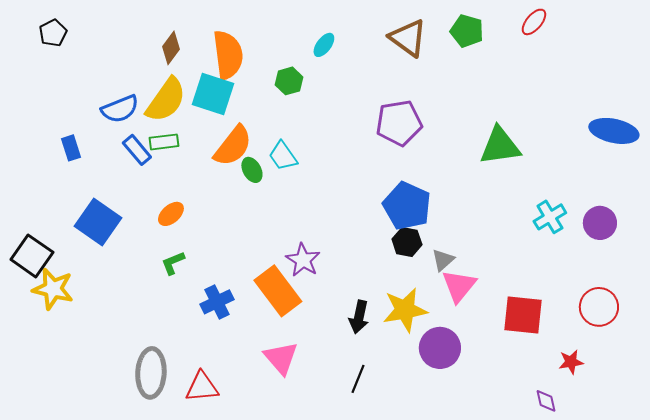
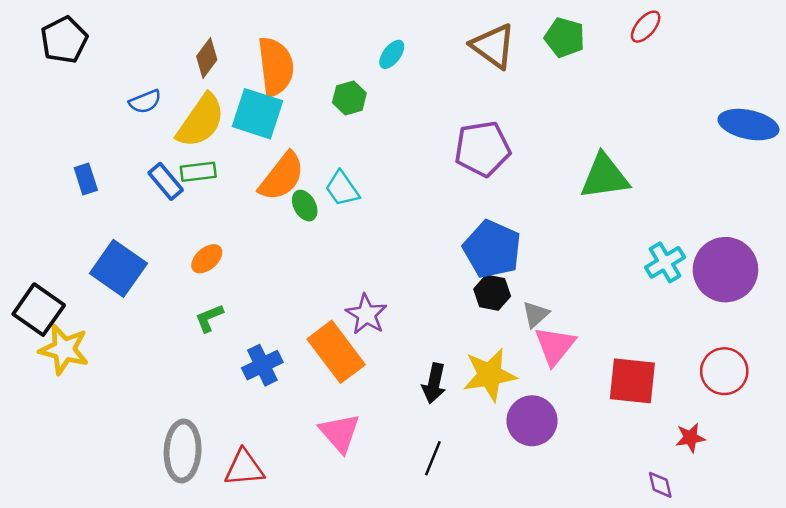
black pentagon: (53, 33) -> (64, 40), size x1.4
blue semicircle: (120, 109) -> (145, 102), moved, size x0.7
blue ellipse: (614, 131) -> (748, 125), moved
purple circle: (600, 223) -> (725, 270), size x1.6

